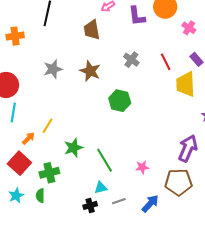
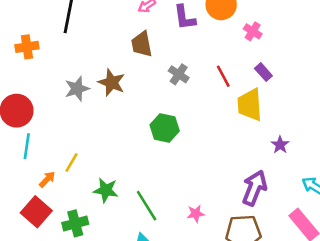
brown trapezoid: (92, 30) -> (142, 44), moved
brown star: (90, 71) -> (112, 83), moved
green star: (73, 148) -> (106, 190), turned 30

